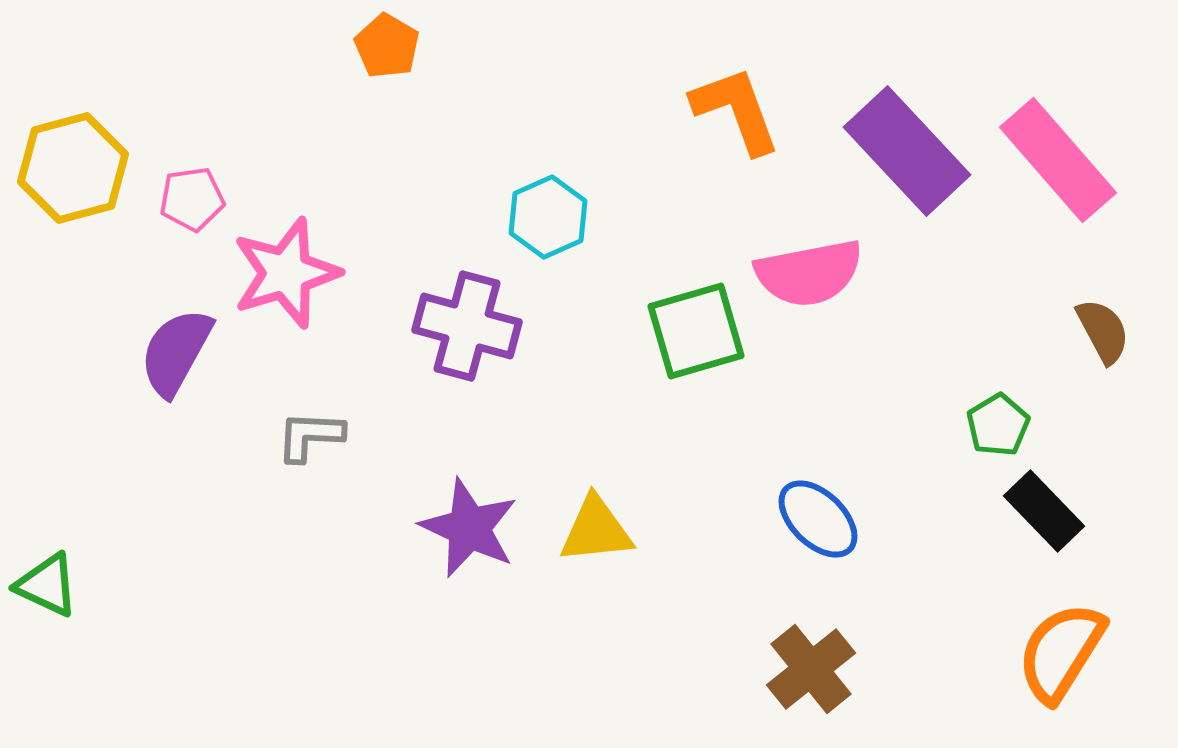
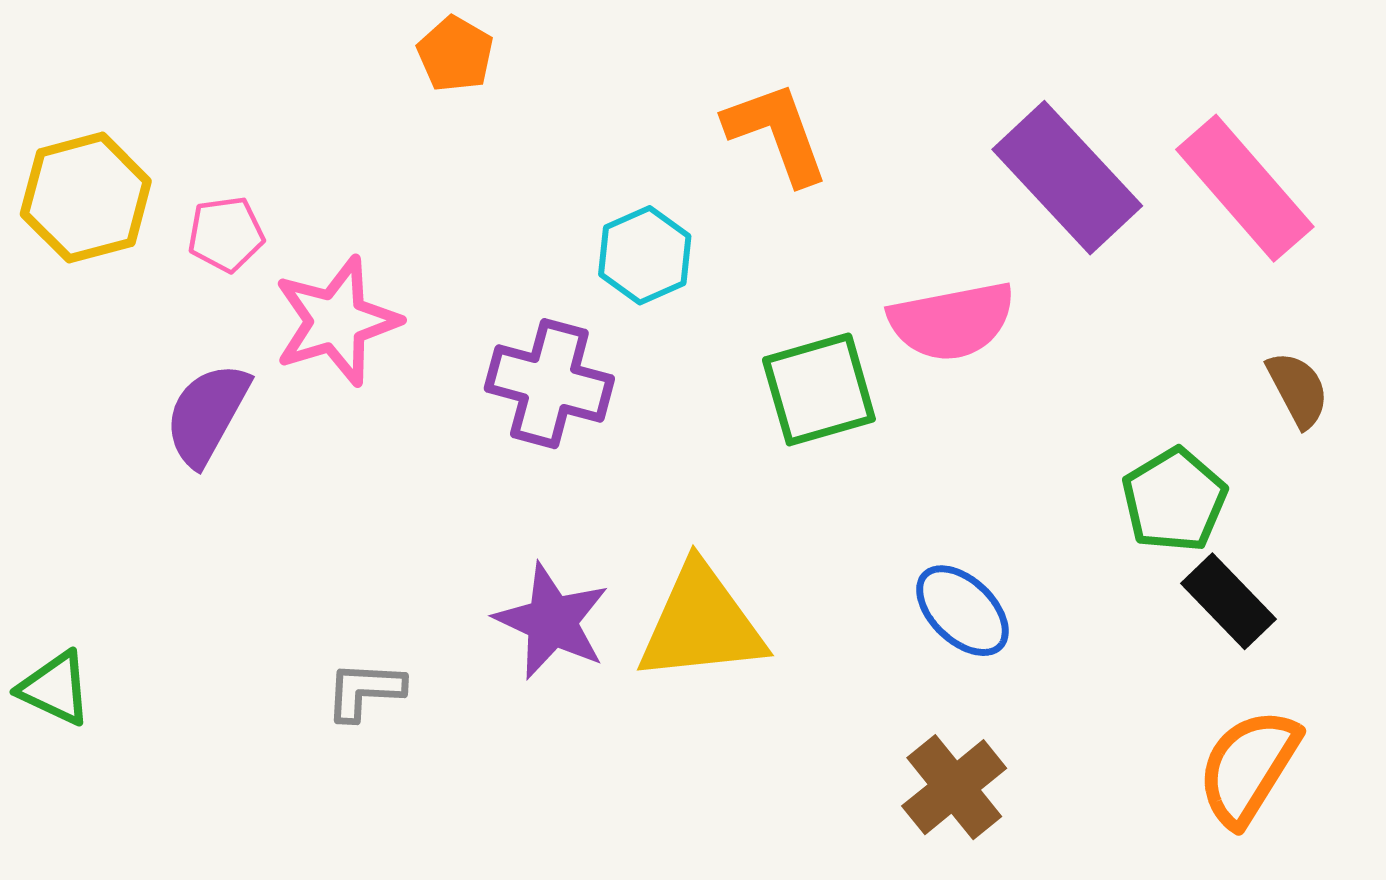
orange L-shape: (736, 110) -> (777, 133), moved
green pentagon: (998, 425) -> (1174, 500), size x1.4
gray L-shape: (310, 436) -> (365, 691), moved
yellow triangle: (596, 530) -> (701, 624), size x1.5

